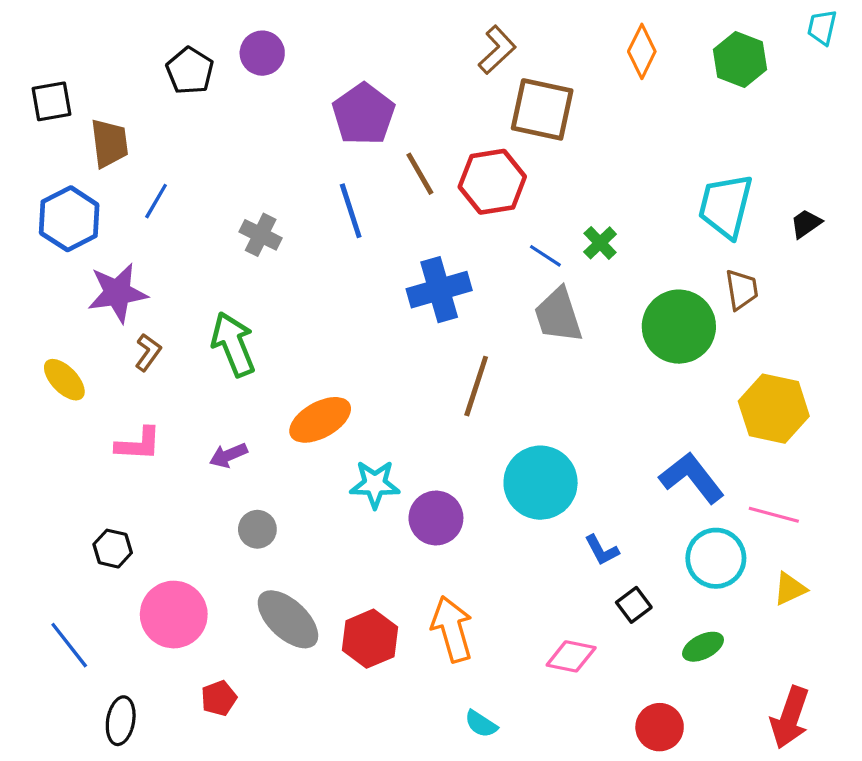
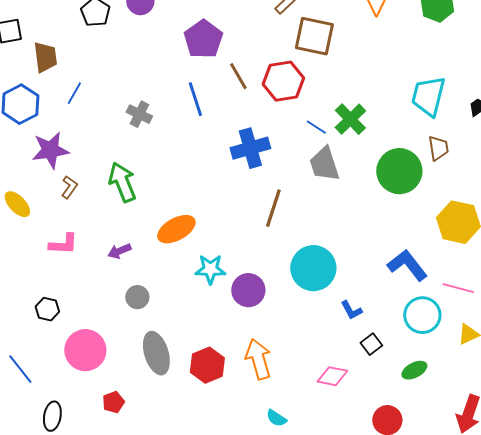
green cross: (600, 243) -> (350, 119), size x1.5
gray ellipse: (288, 619) -> (156, 353), turned 30

